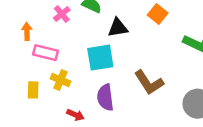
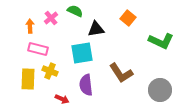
orange arrow: (27, 31) -> (30, 26), moved
yellow rectangle: (33, 90) -> (28, 79), size x1.5

